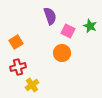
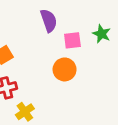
pink square: (68, 31) -> (72, 40), turned -32

